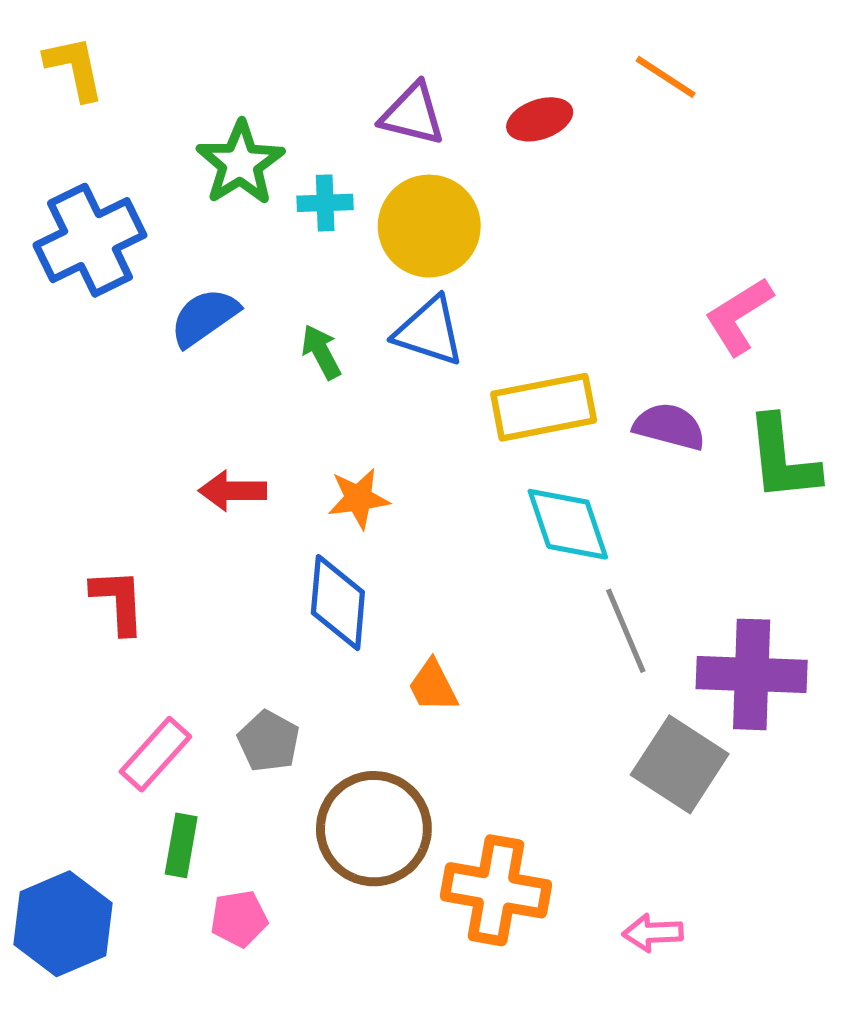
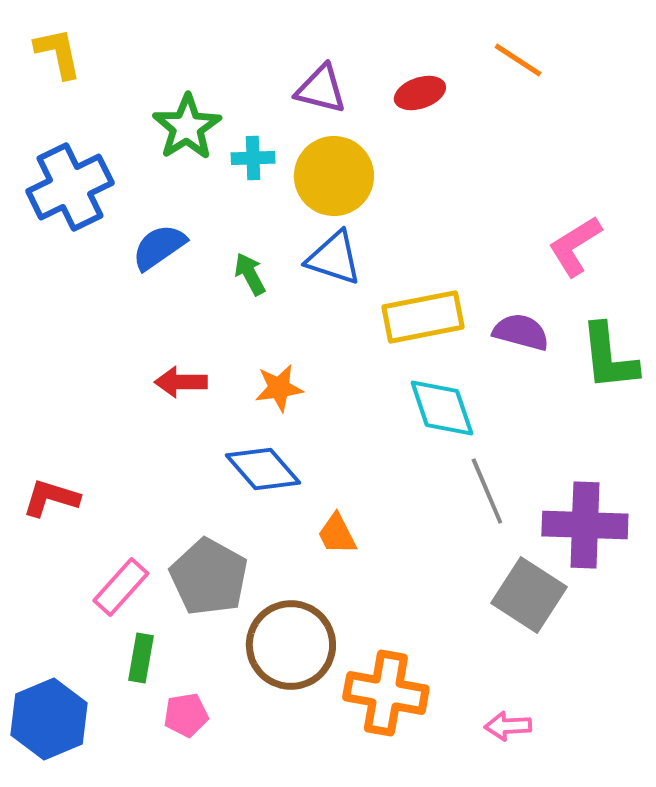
red L-shape: (118, 601) -> (51, 498), moved, turned -70
blue diamond: (338, 603) -> (263, 469), turned -46
gray pentagon: (269, 741) -> (209, 577), size x1.6

